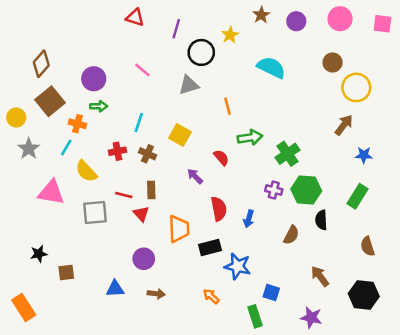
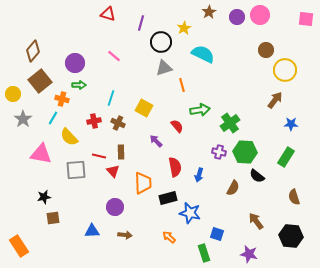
pink circle: (340, 19) -> (260, 15), moved
cyan semicircle: (271, 67) -> (203, 54), moved
gray triangle: (189, 85) -> (164, 68), moved
black semicircle: (321, 220) -> (257, 176), turned -49
black star: (39, 254) -> (44, 197), moved

